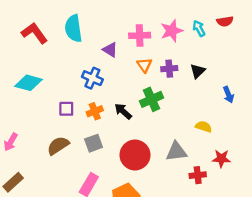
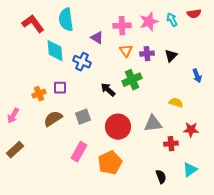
cyan diamond: (28, 83) -> (55, 51), moved, turned 70
orange cross: (95, 111) -> (39, 94), moved

